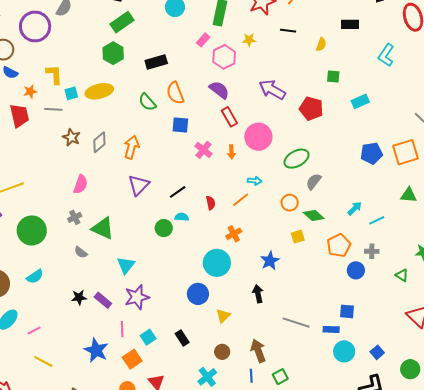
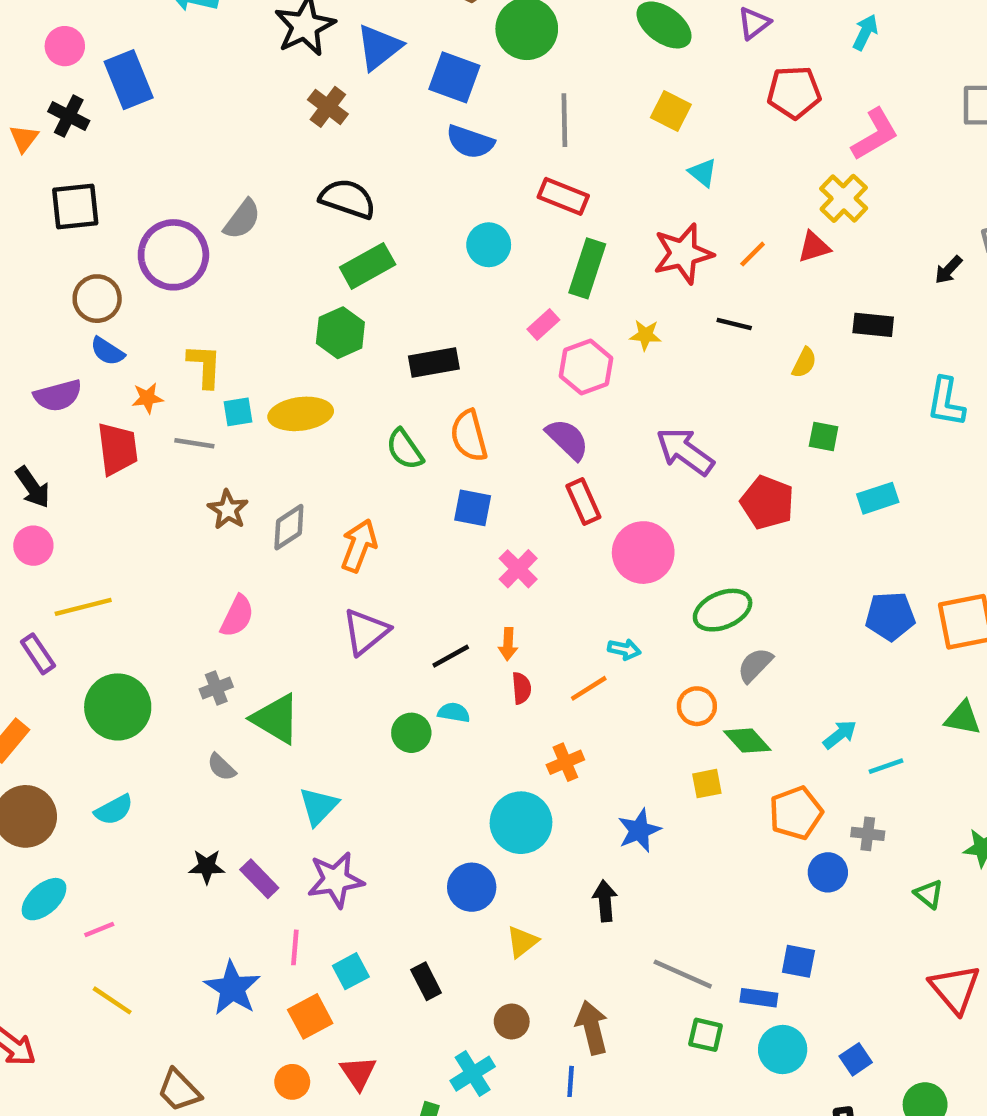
cyan L-shape: (386, 55) -> (946, 402), turned -30
orange arrow: (231, 152) -> (508, 644), moved
green square: (280, 377) -> (706, 1035), moved, turned 35

